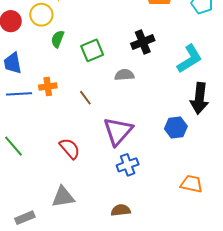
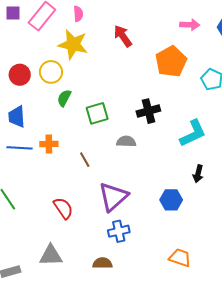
black arrow: (200, 98) -> (198, 174), size x0.6
brown semicircle: (121, 210) -> (102, 263), moved

